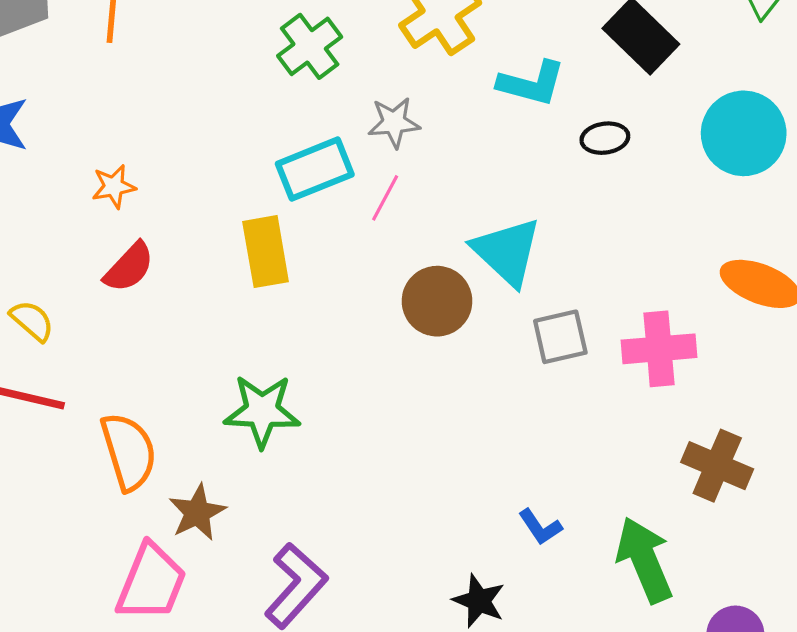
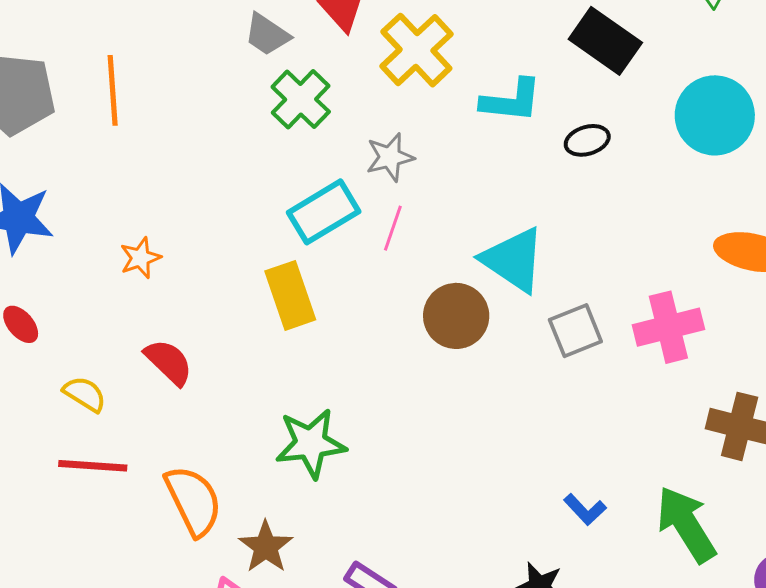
red semicircle: (129, 267) -> (169, 362), moved, turned -80

